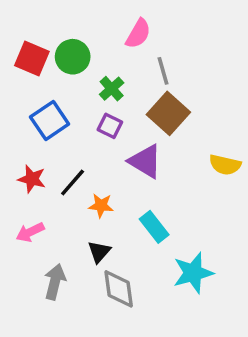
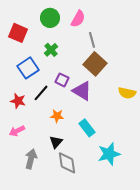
green circle: (73, 57) -> (50, 18), moved
green cross: (112, 89) -> (51, 50), moved
purple square: (110, 126) -> (62, 80), moved
black line: (73, 183) -> (41, 93), moved

